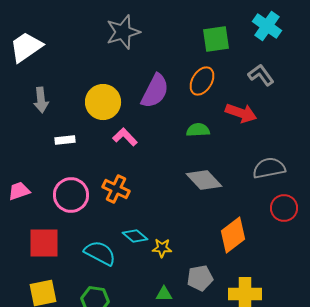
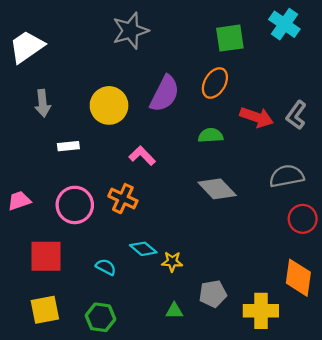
gray L-shape: (261, 75) -> (296, 115), moved, turned -108
pink L-shape: (125, 137) -> (142, 156), moved
orange diamond: (233, 235) -> (298, 278), moved, turned -45
cyan semicircle: (100, 253) -> (106, 267), size x0.6

